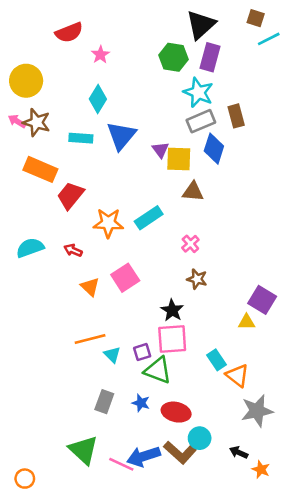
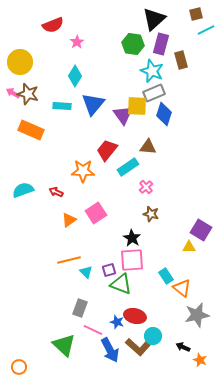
brown square: (256, 18) -> (196, 14), turned -32
brown rectangle: (236, 116) -> (181, 60), moved
purple triangle: (160, 150) -> (123, 115), size x1.5
yellow square: (179, 159) -> (137, 106), moved
red trapezoid: (70, 196) -> (107, 150), moved
cyan rectangle: (149, 218) -> (128, 167), moved
orange triangle: (90, 287) -> (69, 220), turned 42
blue star: (141, 403) -> (117, 322), moved
blue arrow: (143, 456) -> (110, 350), turned -100
pink line: (121, 464) -> (93, 330), moved

